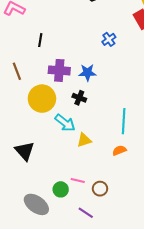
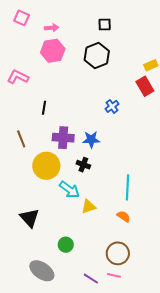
orange semicircle: (119, 150) -> (124, 216), turned 56
pink line: (78, 180) -> (114, 275), moved
green circle: (61, 189) -> (66, 245), moved
brown circle: (100, 189) -> (118, 253), moved, size x1.5

